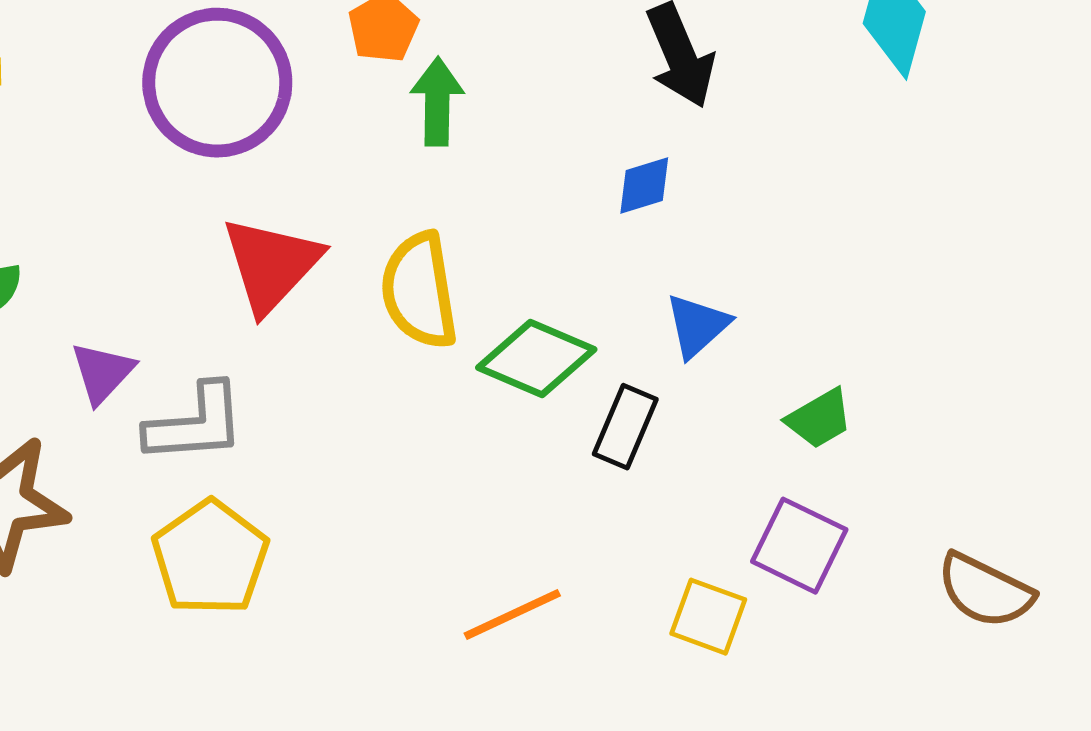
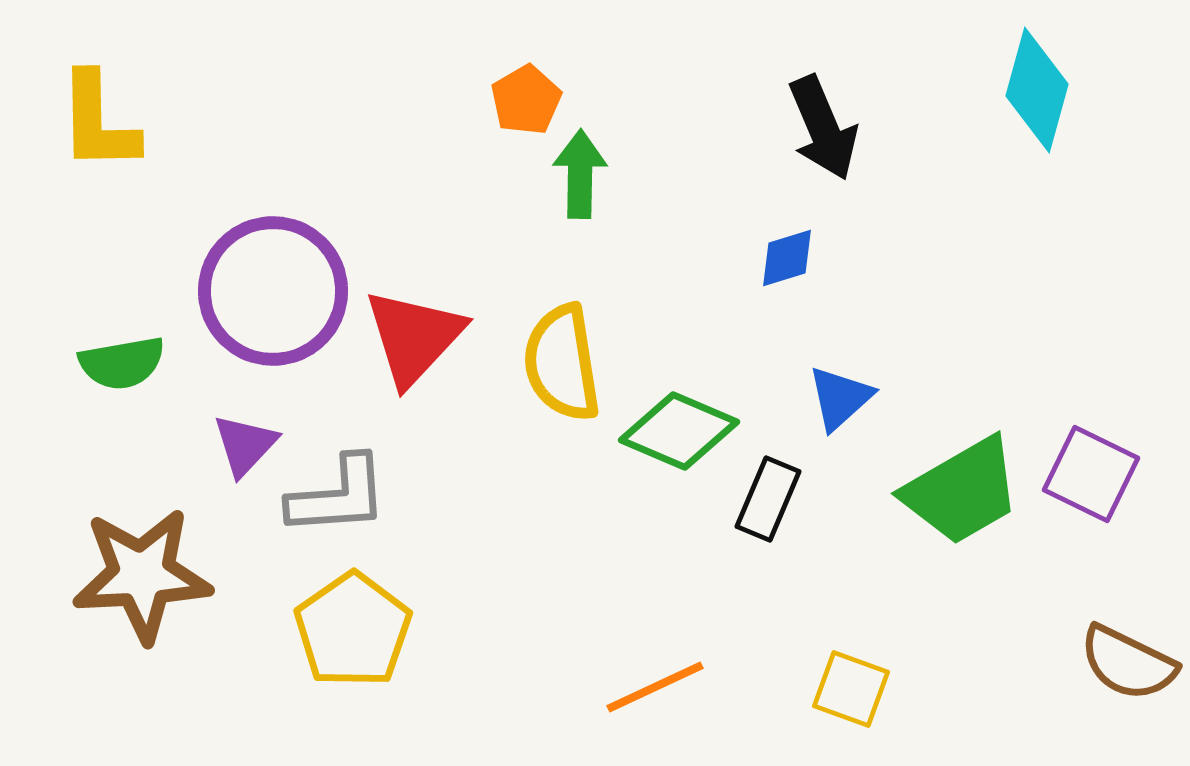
purple circle: (217, 83) -> (273, 291), moved
green trapezoid: (819, 419) -> (962, 491), size x1.8
purple square: (799, 546) -> (1091, 474), moved

